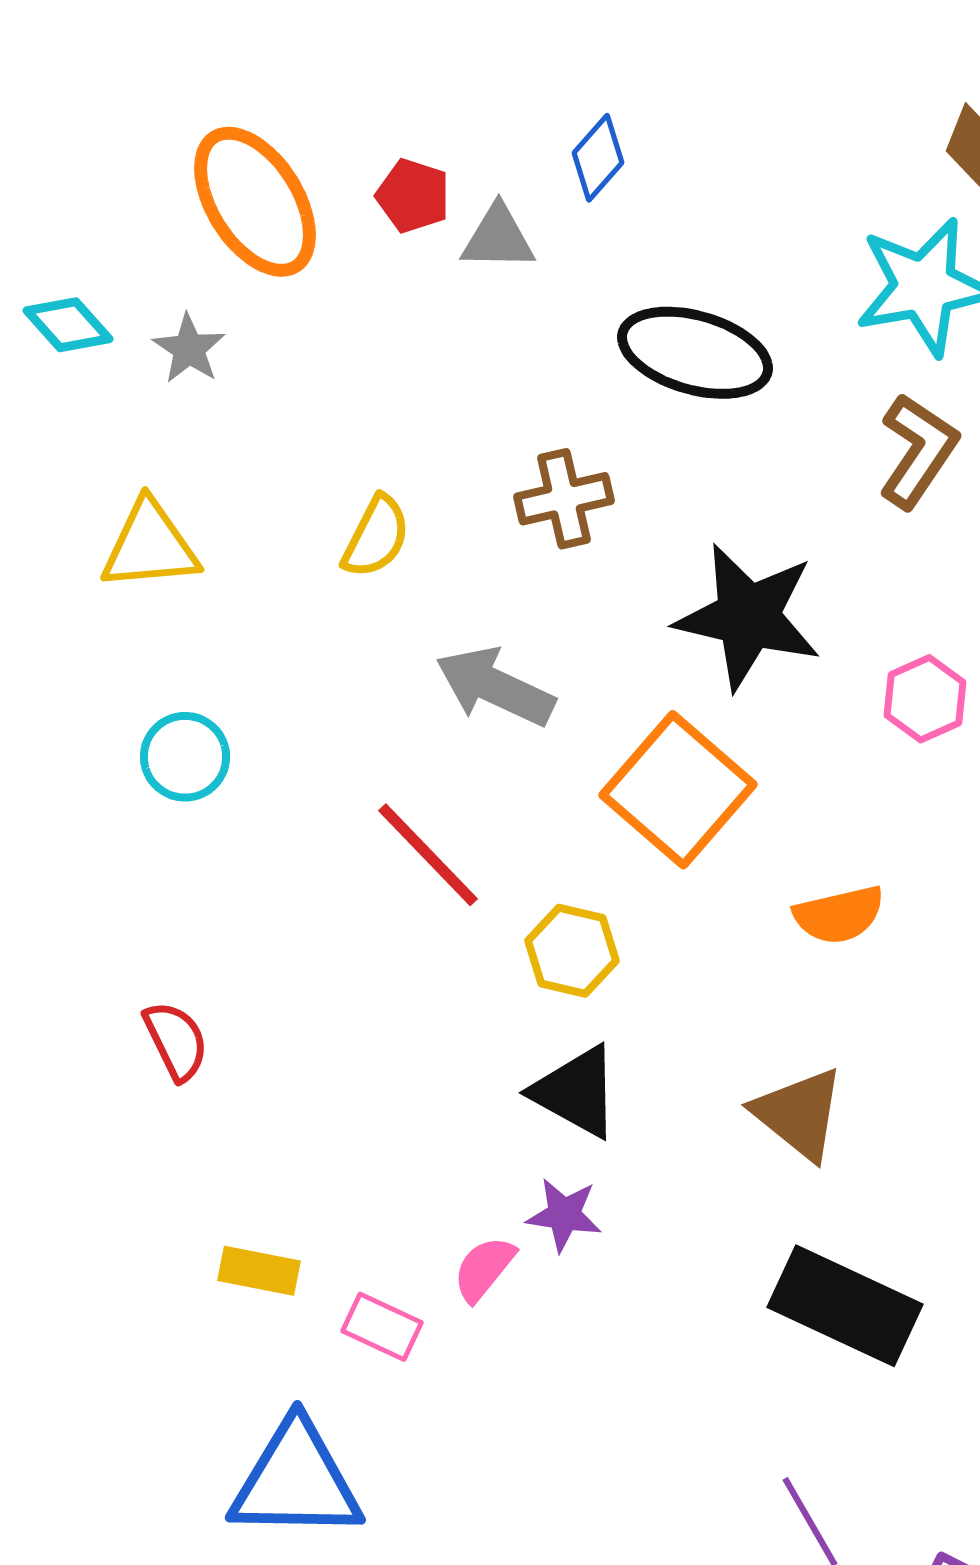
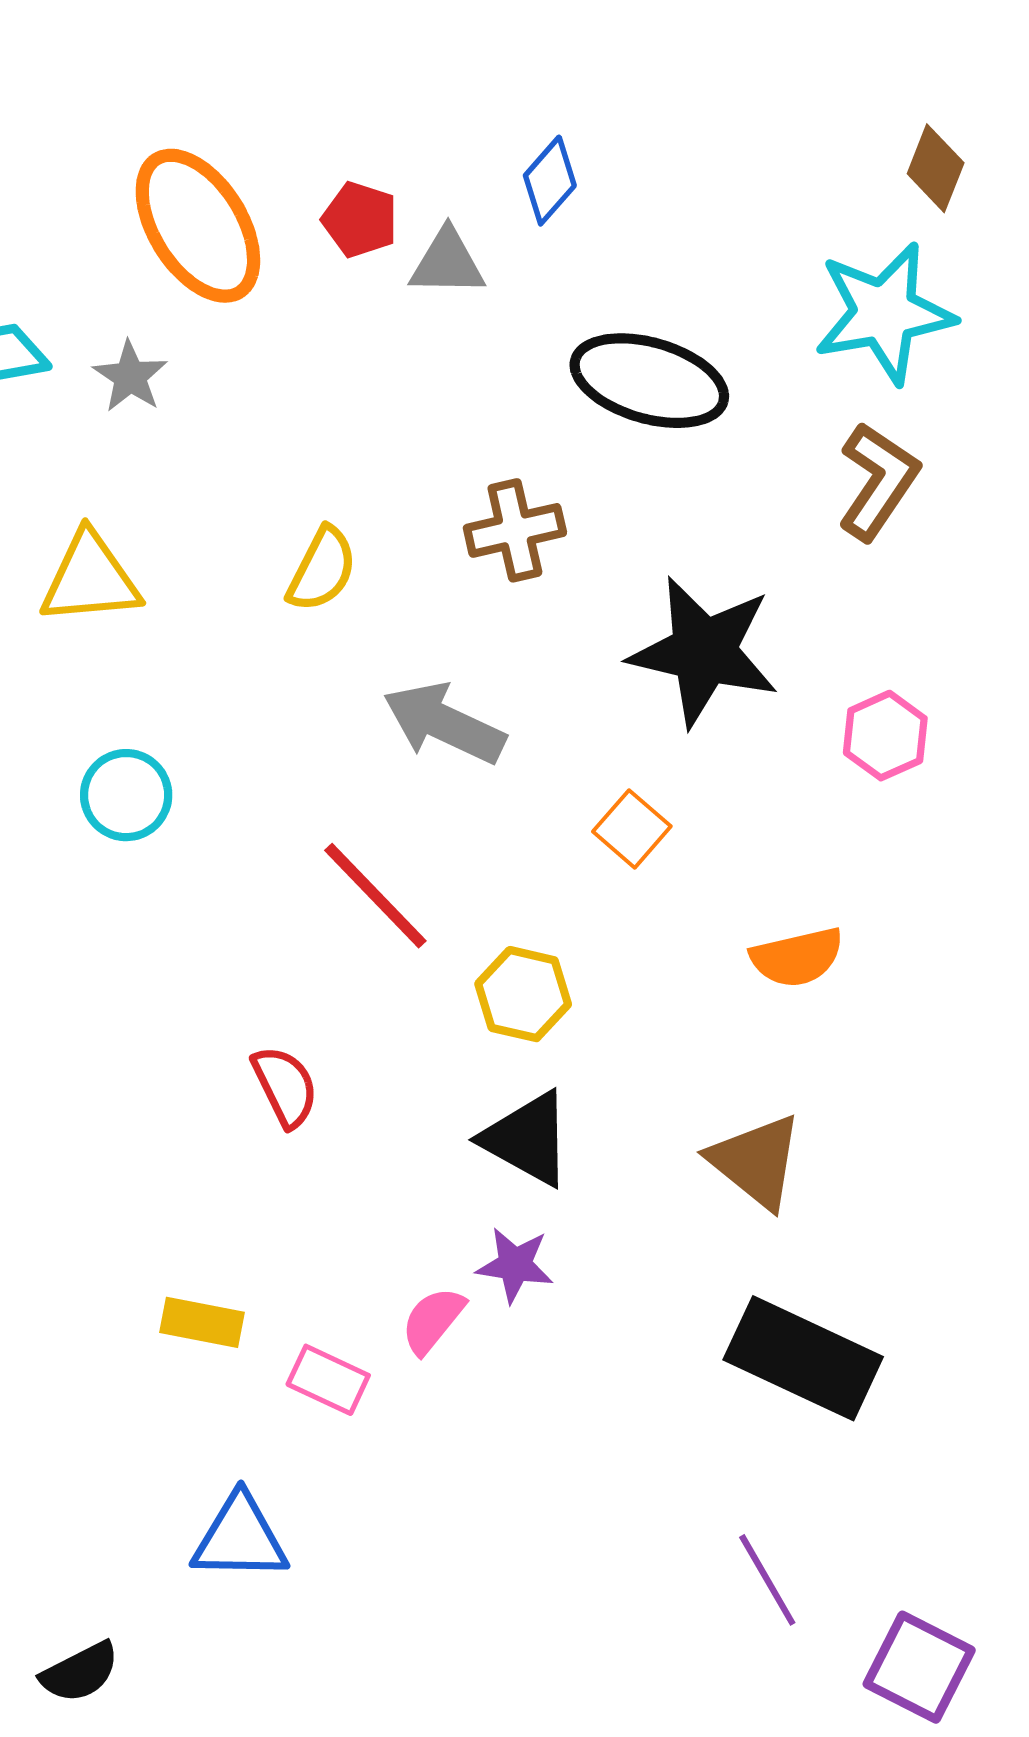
orange square: (678, 790) -> (632, 829), size x0.5
red semicircle: (176, 1041) -> (285, 1086), moved
blue triangle: (296, 1481) -> (240, 1538), size x0.7

